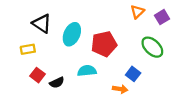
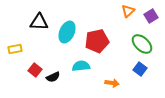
black triangle: (42, 24) -> (39, 22), turned -30
yellow rectangle: (28, 49) -> (15, 49), moved
blue square: (133, 74) -> (140, 69), moved

